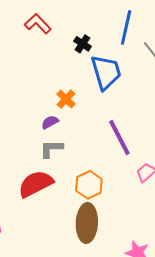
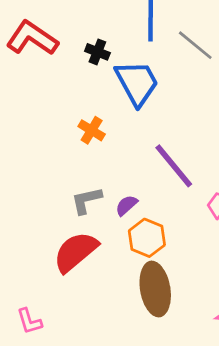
red L-shape: (38, 24) -> (32, 38), size x1.4
purple semicircle: (50, 122) -> (126, 205), moved

